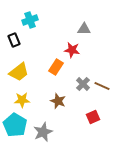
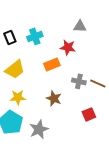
cyan cross: (30, 20) -> (35, 36), moved
orange rectangle: (56, 67) -> (52, 64), turned 35
gray cross: (83, 84) -> (79, 81), turned -32

